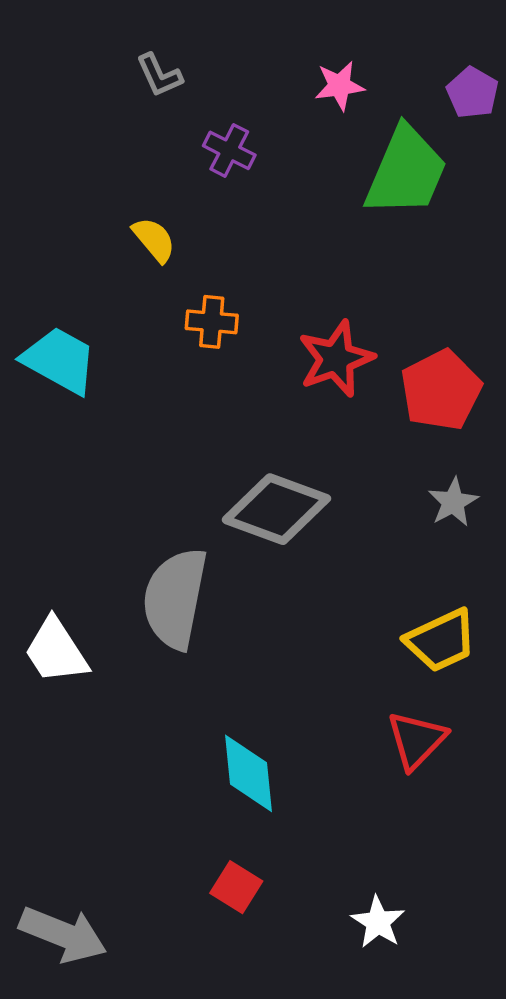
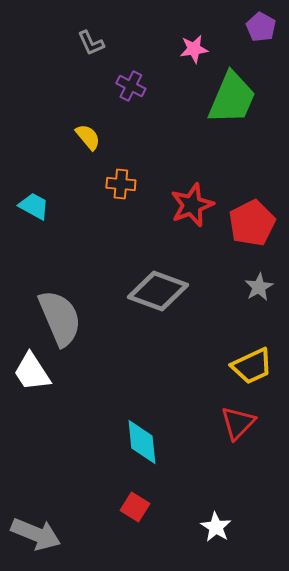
purple pentagon: (472, 93) -> (261, 27), moved
cyan trapezoid: (59, 360) -> (34, 206), size x0.7
gray semicircle: (175, 598) -> (60, 318), moved, turned 146

